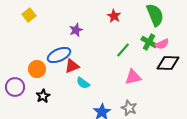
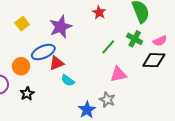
yellow square: (29, 15) -> (22, 24), moved
purple star: (76, 30) -> (61, 27), size x1.6
pink semicircle: (162, 44) -> (160, 41), moved
gray star: (129, 108) -> (107, 100), moved

